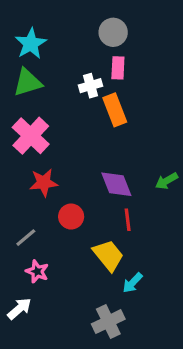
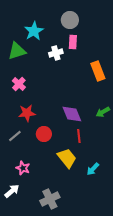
cyan star: (31, 44) -> (34, 31), moved
orange rectangle: (115, 110) -> (98, 71), moved
pink cross: (31, 136) -> (19, 84), size x0.6
gray line: (26, 238) -> (15, 136), moved
cyan arrow: (133, 283) -> (93, 169), moved
gray cross: (108, 322) -> (50, 199), moved

